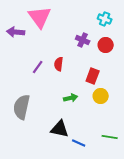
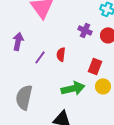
purple arrow: (16, 32) -> (18, 41), moved, turned 96
green arrow: (71, 98) -> (73, 88), size x1.6

